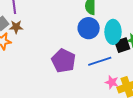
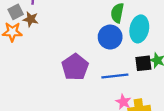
cyan ellipse: (113, 32) -> (139, 29), moved

